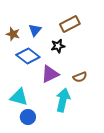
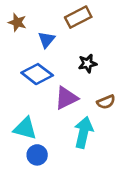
brown rectangle: (70, 24) -> (78, 17), moved
brown star: (13, 34) -> (17, 22), moved
black star: (58, 46) -> (87, 63), moved

